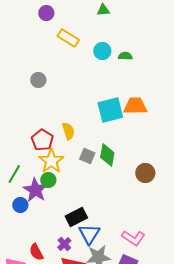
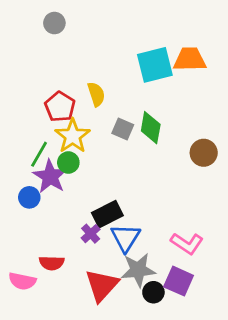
green line: (14, 174) -> (39, 154), moved
purple cross: (64, 244) -> (91, 234), moved
red semicircle: (36, 252) -> (52, 263), turned -60

